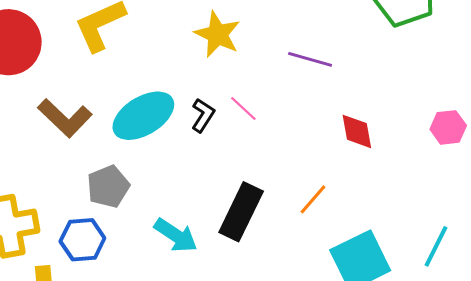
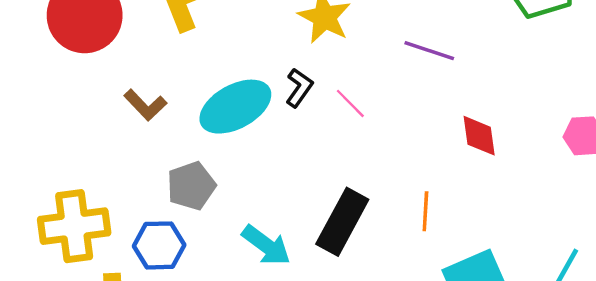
black L-shape: (203, 115) -> (299, 88), moved
brown L-shape: (65, 118) -> (145, 105), size x0.7
orange line: (313, 199) -> (425, 211), turned -40

